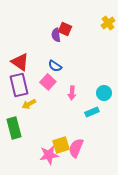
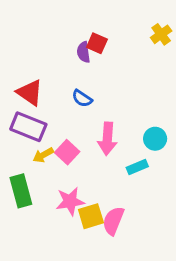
pink square: (48, 82) -> (67, 152), moved
purple rectangle: (19, 85) -> (28, 127), turned -55
pink arrow: (72, 93) -> (107, 139), size x1.5
pink star: (49, 155) -> (70, 201), moved

